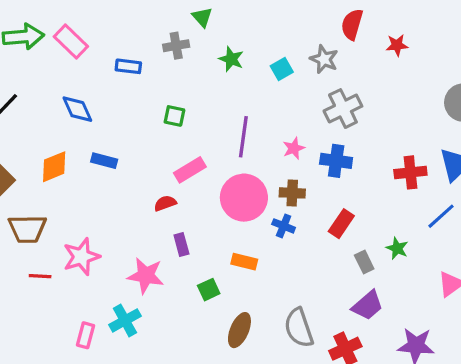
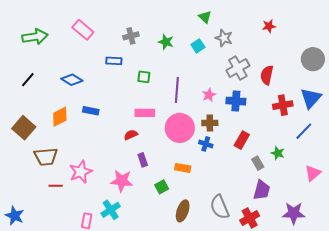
green triangle: (202, 17) -> (205, 17), moved
red semicircle: (352, 24) -> (267, 75), moved
pink rectangle: (71, 42) -> (83, 30), moved
blue rectangle: (128, 66) -> (114, 61), moved
blue diamond: (77, 109) -> (72, 80), turned -30
green square: (174, 116) -> (144, 77), moved
pink rectangle: (190, 170) -> (145, 113), turned 36
purple trapezoid: (368, 305) -> (262, 190), turned -30

